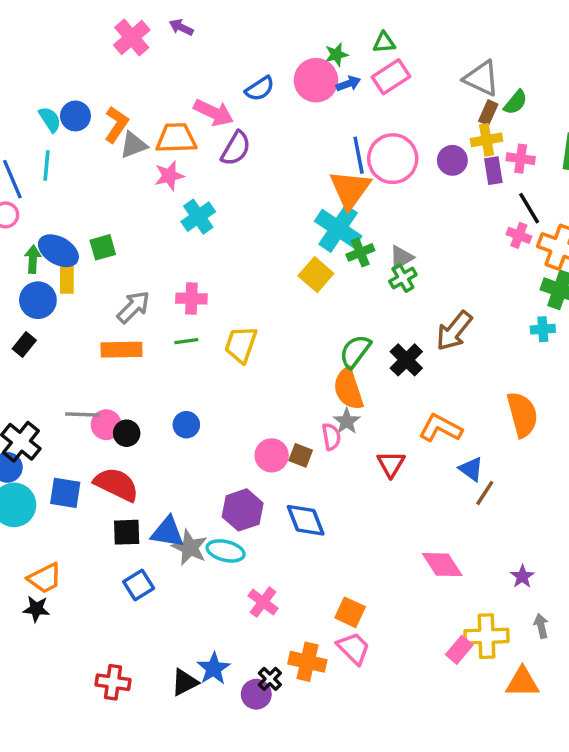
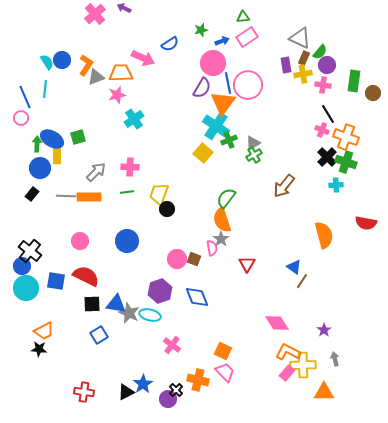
green star: (336, 55) -> (201, 30), moved
pink circle: (316, 80) -> (213, 63), moved
purple semicircle: (236, 148) -> (202, 88), moved
purple circle: (452, 160) -> (327, 65), moved
purple rectangle: (493, 171) -> (286, 65), moved
black cross: (406, 360) -> (327, 157), moved
gray line: (82, 414) -> (66, 196), moved
blue circle: (186, 425) -> (127, 241), size x1.5
orange L-shape: (440, 428) -> (288, 352), moved
black circle: (127, 433) -> (167, 209), moved

